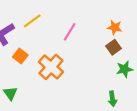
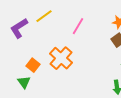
orange square: (20, 56) -> (33, 65), moved

